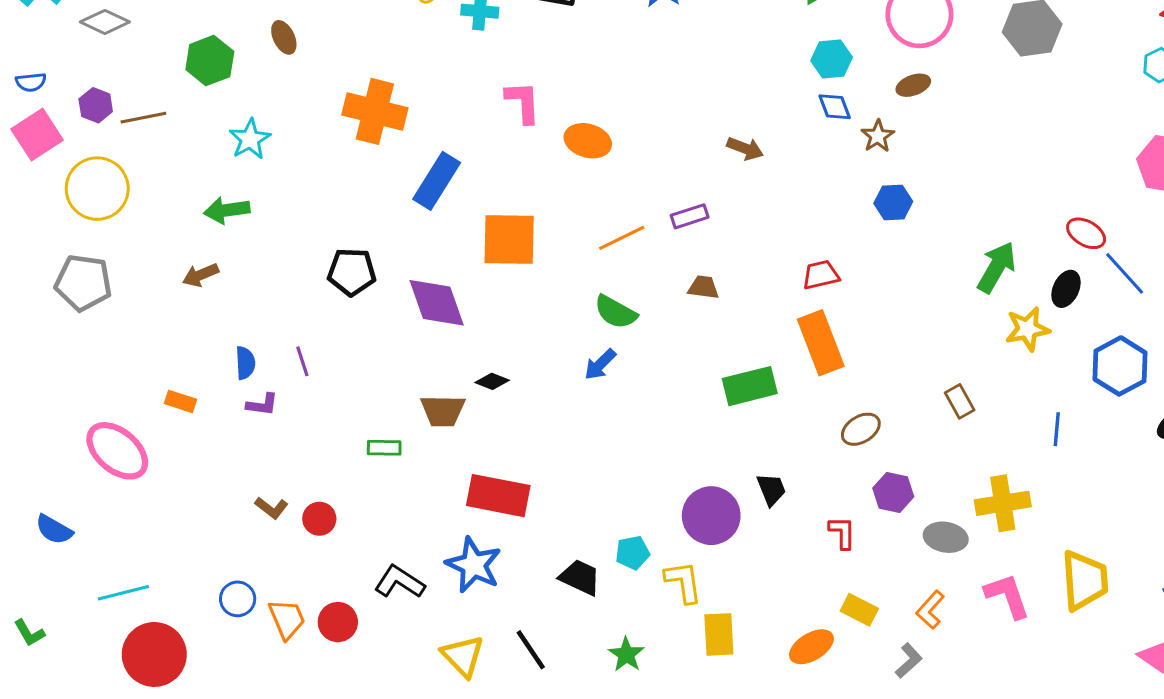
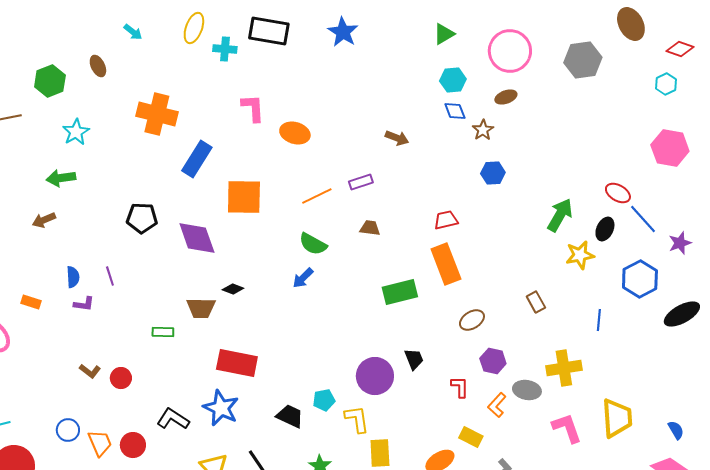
orange L-shape: (930, 610) -> (497, 405), moved

